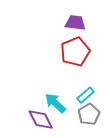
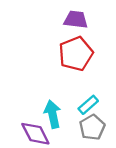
cyan arrow: (55, 103) -> (53, 114), turned 35

